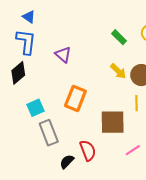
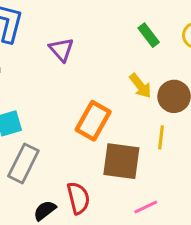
orange rectangle: (75, 98) -> (93, 121), moved
gray rectangle: (49, 133) -> (23, 163), turned 40

